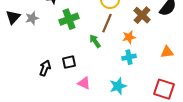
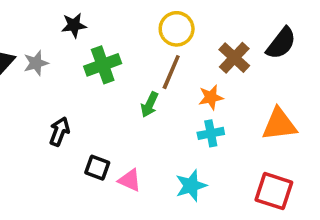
green arrow: (95, 41) -> (150, 105), turned -120
orange triangle: (167, 52) -> (279, 124), size x1.5
black square: (69, 62) -> (97, 168), moved, turned 32
black arrow: (45, 68) -> (59, 132), moved

